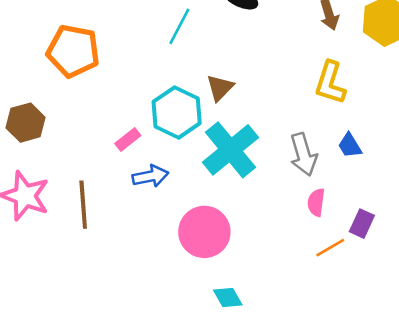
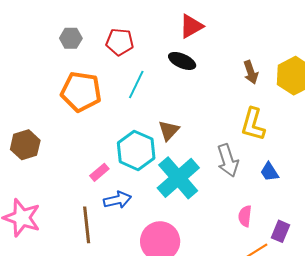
orange pentagon: (73, 51) -> (81, 92), moved
brown hexagon: (26, 123) -> (25, 145), moved
gray arrow: (303, 154) -> (228, 161), moved
brown line: (83, 205) -> (87, 225), moved

